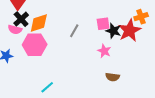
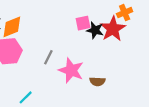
gray line: (74, 31) -> (48, 57), moved
pink star: (104, 51) -> (71, 70), moved, size x1.6

